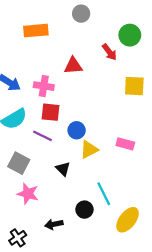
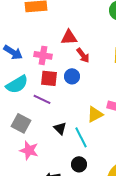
red arrow: (109, 52) -> (83, 55), moved
blue circle: (77, 130) -> (72, 76), moved
yellow triangle: (89, 150) -> (95, 114), moved
cyan line: (104, 194) -> (81, 137), moved

